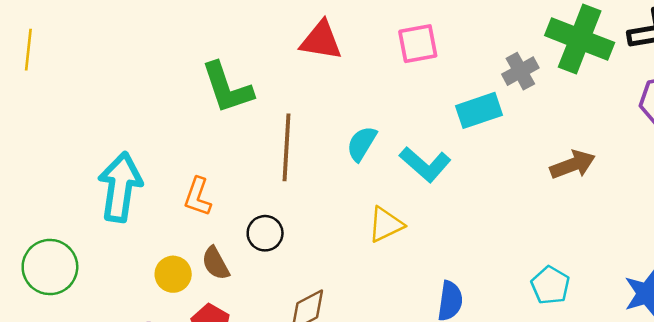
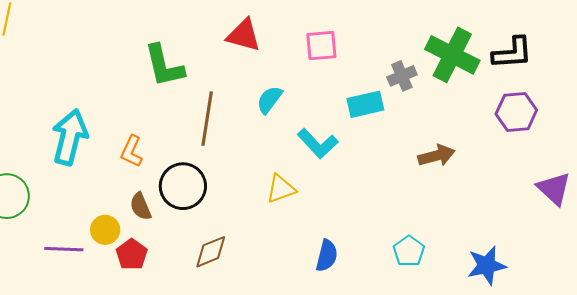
cyan semicircle: (362, 144) -> (269, 100), moved
black circle: (265, 233) -> (183, 186), size x1.6
yellow circle: (173, 274) -> (105, 230), moved

